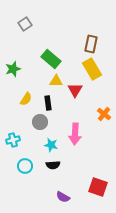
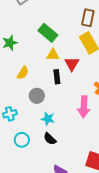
black rectangle: (48, 103) -> (57, 77), moved
pink arrow: (75, 134) -> (84, 107), moved
black semicircle: (53, 165) -> (50, 139), turned 48

